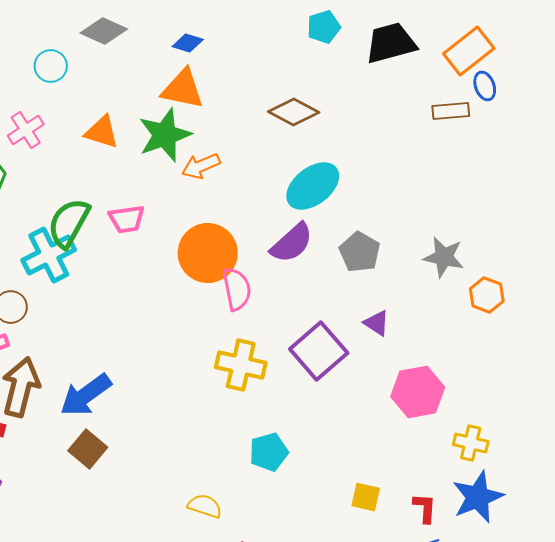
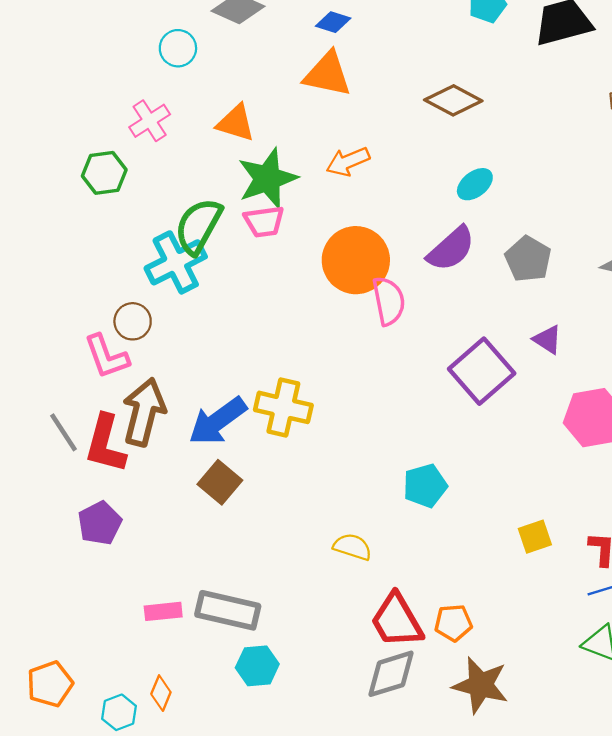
green star: (165, 135) -> (267, 179), moved
cyan ellipse: (313, 186) -> (475, 184), size x0.6
yellow cross: (241, 365) -> (283, 407), moved
yellow square: (366, 497) -> (535, 537), turned -32

